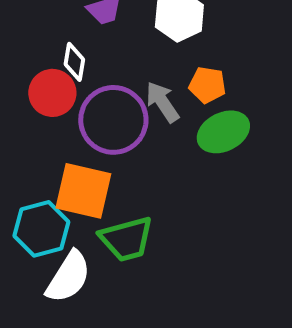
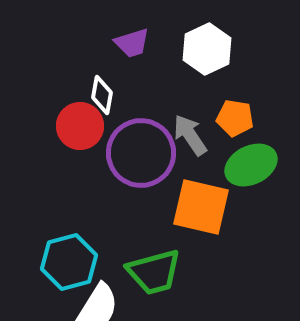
orange square: (83, 191) -> (201, 207), moved

